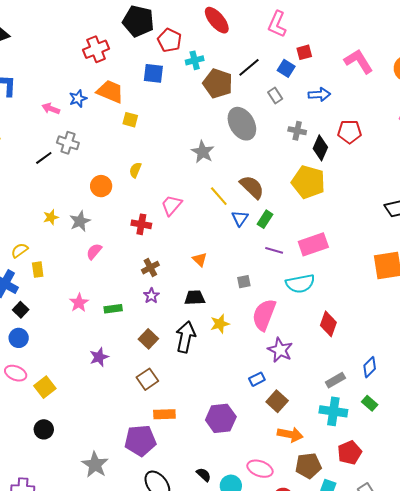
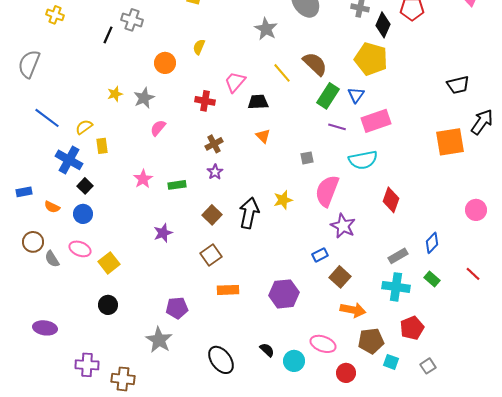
black line: (44, 158) -> (108, 35), turned -30
blue triangle: (240, 218) -> (356, 95), moved
green rectangle: (265, 219) -> (328, 96), size x1.4
black trapezoid: (195, 298) -> (258, 102), moved
purple pentagon: (140, 440) -> (177, 308), moved, size x0.7

